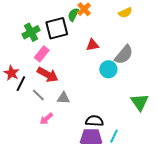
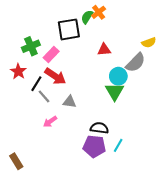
yellow semicircle: (125, 13) -> (149, 43), moved
green cross: (31, 32) -> (31, 46), moved
black line: (21, 84) -> (36, 84), moved
green triangle: (140, 102) -> (114, 92), moved

